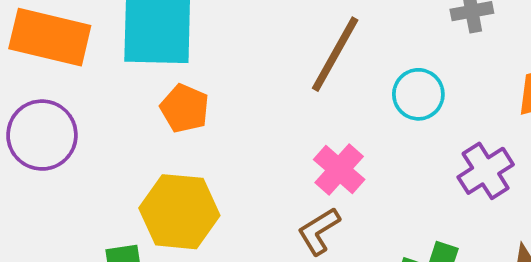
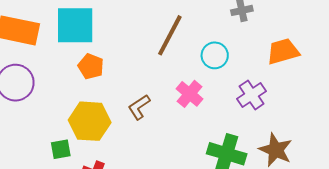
pink cross: (339, 169) -> (190, 94), moved
brown L-shape: (319, 231) -> (139, 107), moved

